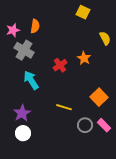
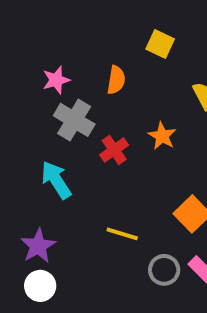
orange semicircle: (35, 26) -> (116, 80), moved
pink star: (13, 30) -> (56, 80), moved
gray cross: (24, 50) -> (74, 120), moved

